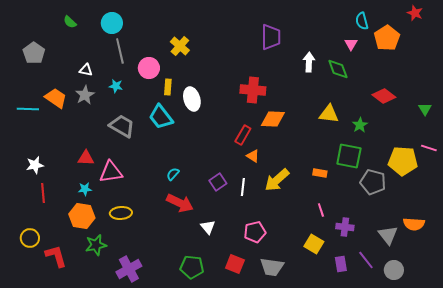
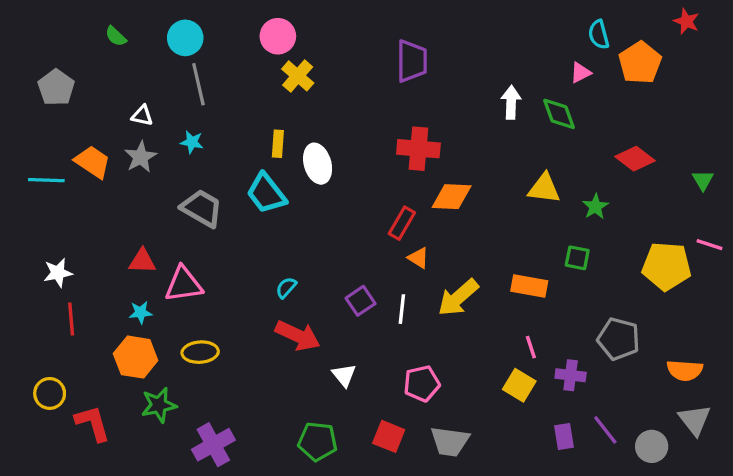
purple trapezoid: (271, 37) -> (412, 61), moved
pink triangle: (351, 44) -> (581, 73), turned 32
pink circle: (149, 68) -> (278, 36), moved
green square: (349, 156) -> (577, 258), size x0.6
orange rectangle: (320, 173) -> (529, 286), size x1.5
gray pentagon: (373, 182) -> (619, 339), moved
gray triangle: (388, 235) -> (695, 420), moved
yellow square: (314, 244) -> (519, 385), moved

